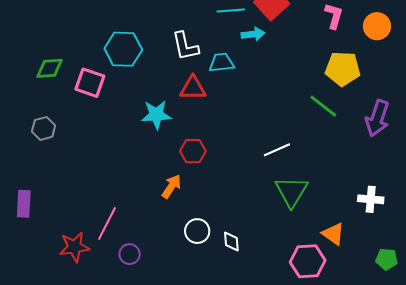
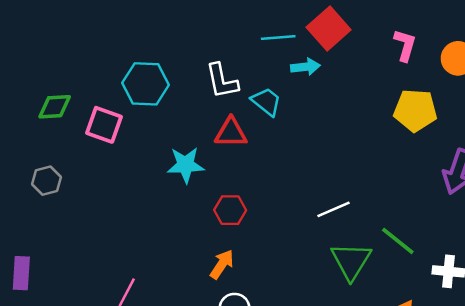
cyan trapezoid: (222, 63) -> (266, 102), turned 44
green line: (323, 106) -> (398, 241), moved
orange arrow: (171, 186) -> (222, 264), moved

